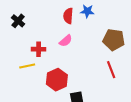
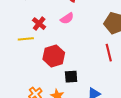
red cross: (39, 49) -> (39, 24), turned 32

